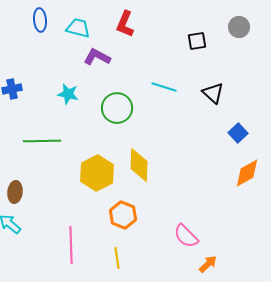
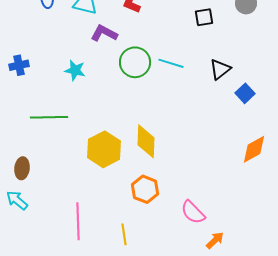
black triangle: (213, 93) -> (220, 69), turned 40
green circle: (117, 108) -> (135, 62), moved
blue square: (238, 133) -> (245, 93), moved
orange hexagon: (123, 215) -> (145, 189), moved

